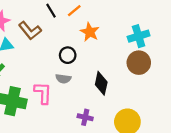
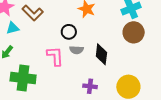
gray semicircle: (63, 79) -> (77, 50), moved
pink L-shape: (43, 93) -> (55, 56), moved

